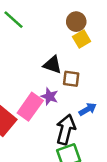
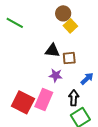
pink rectangle: (30, 107) -> (44, 100), moved
black arrow: (66, 129) -> (74, 98), size x0.7

